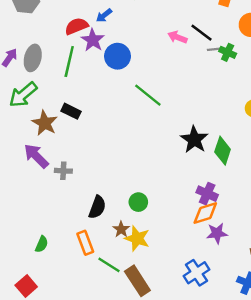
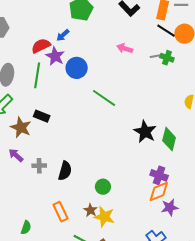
black line: (201, 33) -> (166, 31), moved
purple arrow: (36, 156) -> (16, 155), size x0.7
black semicircle: (97, 207) -> (65, 171), moved
orange rectangle: (85, 243) -> (60, 212), moved

